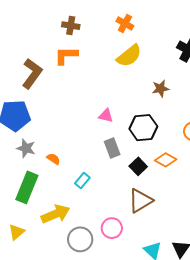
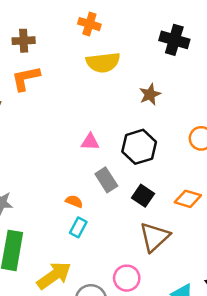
yellow semicircle: (129, 56) -> (103, 62), turned 44
orange semicircle: (53, 159) -> (74, 201), moved
orange diamond: (166, 160) -> (188, 199), moved

